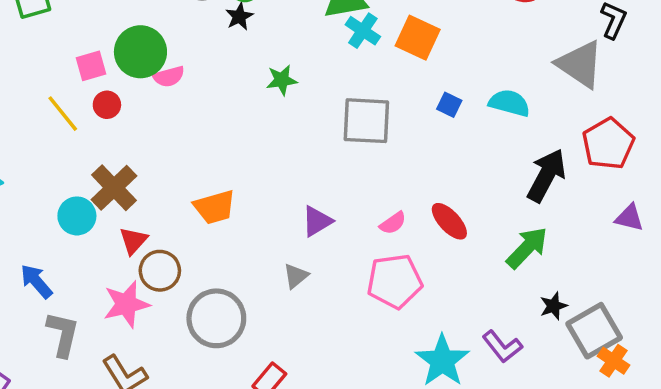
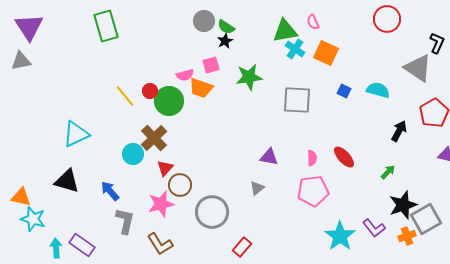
green circle: (140, 52) -> (169, 101), moved
pink square: (91, 66) -> (211, 65), moved
green star: (282, 80) -> (249, 77), size x1.5
black arrow: (546, 175) -> (399, 131), size x0.7
orange trapezoid: (215, 207) -> (201, 88), moved, turned 35
purple triangle: (317, 221) -> (269, 157), turned 42
pink semicircle: (393, 223) -> (312, 158), turned -56
green arrow: (527, 248) -> (388, 172), size x0.6
black star: (553, 306) -> (403, 205), size x1.8
orange cross: (613, 361) -> (407, 236), moved, turned 36

